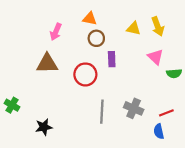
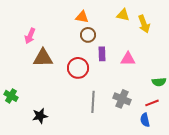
yellow triangle: (134, 28) -> (123, 15), moved
pink arrow: (56, 32) -> (30, 36), moved
pink triangle: (155, 57) -> (128, 59), moved, turned -42
green semicircle: (174, 73) -> (159, 82), moved

